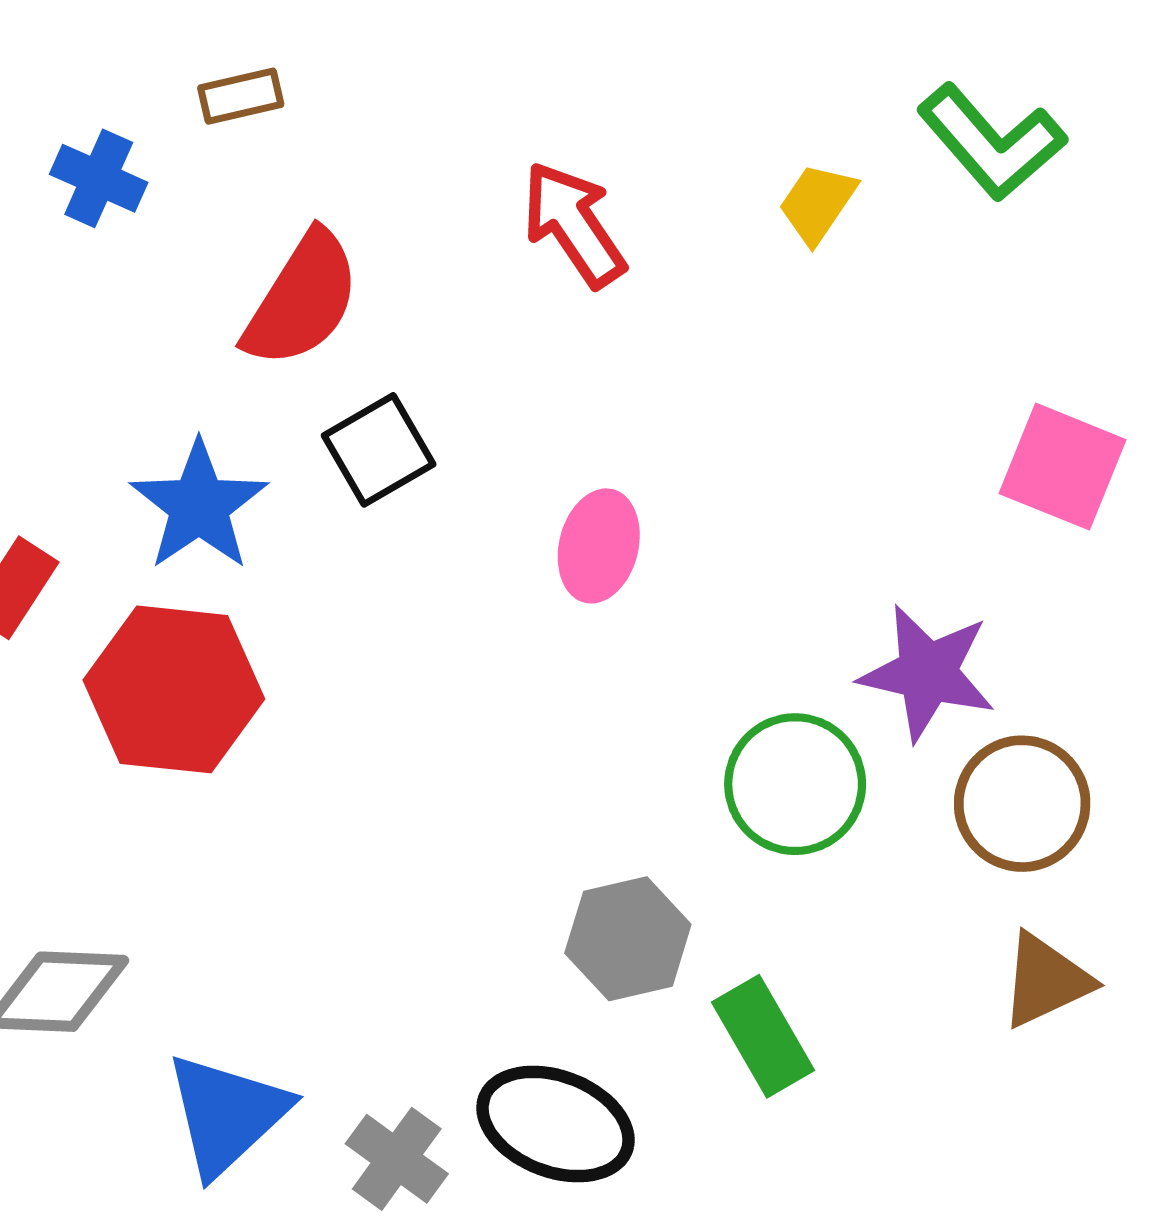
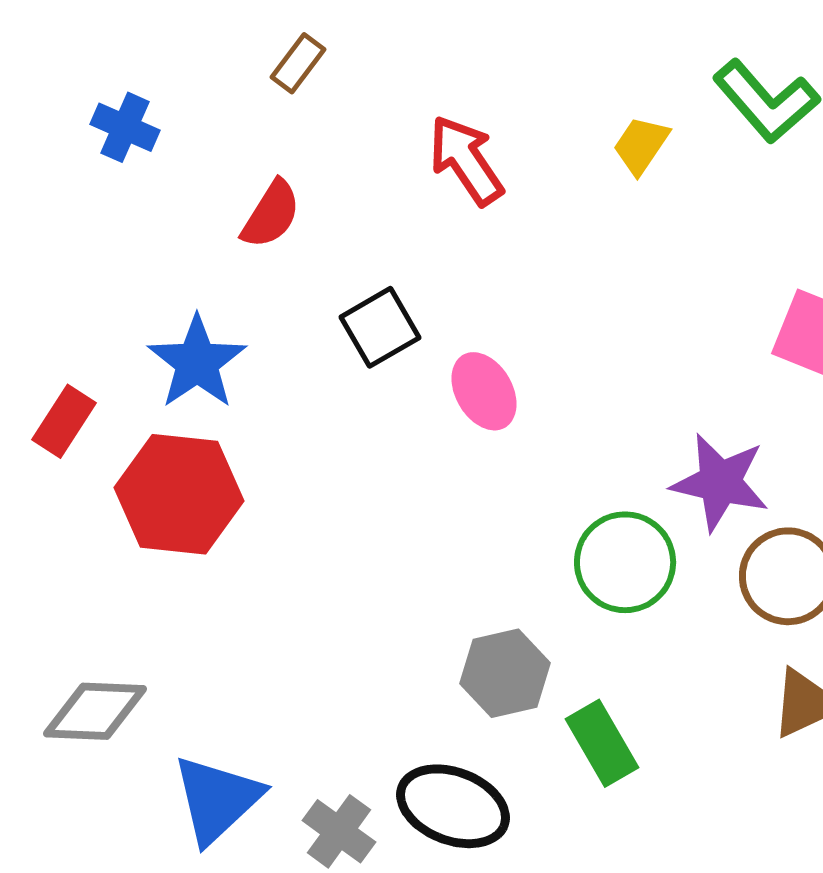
brown rectangle: (241, 96) -> (298, 63), moved, turned -40
red semicircle: (302, 299) -> (271, 214), size x0.7
black square: (379, 450) -> (380, 327), moved
pink ellipse: (599, 546) -> (484, 391), turned -44

